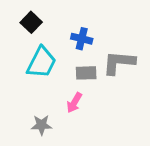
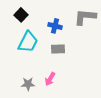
gray L-shape: (119, 62) -> (85, 17), moved
pink arrow: (74, 103) -> (50, 79), moved

